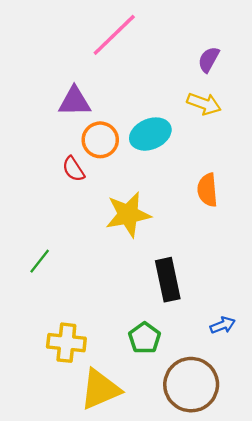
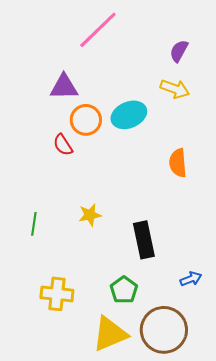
yellow star: (128, 214) -> (90, 215), moved, size x0.6
green line: (40, 261) -> (34, 224), turned -30
yellow triangle: (100, 389) -> (110, 334), moved

